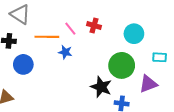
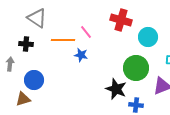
red cross: (94, 26) -> (121, 20), moved, size x1.5
blue circle: (23, 64) -> (34, 80), moved

